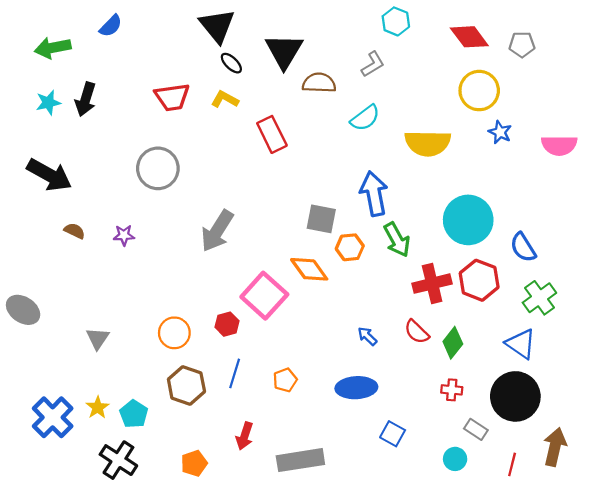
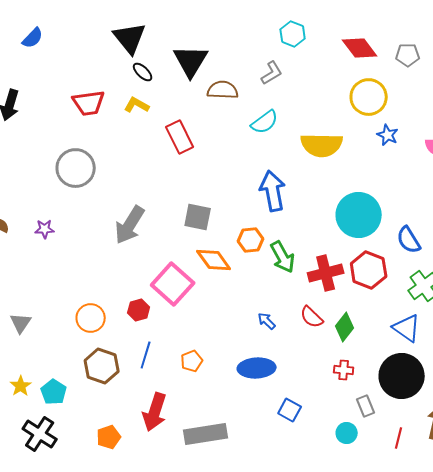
gray square: (321, 219) -> (198, 217), moved
green arrow: (397, 240) -> (283, 257), moved
gray rectangle: (476, 429) -> (366, 406), turned 35
red arrow: (245, 436) -> (155, 412), size x1.5

